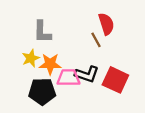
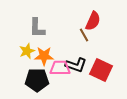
red semicircle: (106, 24) -> (93, 21), turned 42

